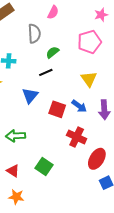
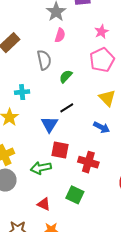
pink star: (101, 15) -> (101, 32), moved
black line: (46, 72) -> (67, 108), moved
red square: (57, 109) -> (60, 150), moved
red cross: (77, 137) -> (88, 162), moved

